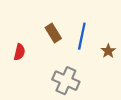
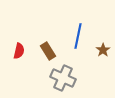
brown rectangle: (53, 33) -> (48, 51), moved

